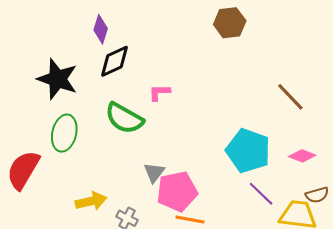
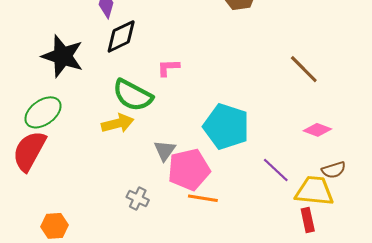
green ellipse: (64, 133) -> (43, 112), moved, turned 42
cyan pentagon: (248, 151) -> (226, 126), moved
yellow arrow: (91, 201) -> (118, 123), moved

